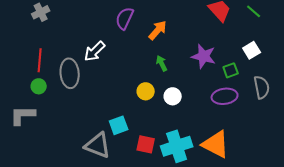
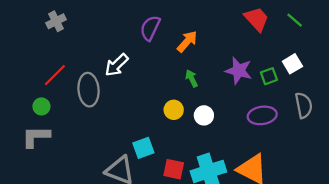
red line: (40, 60) -> (55, 75), turned 40
green square: (231, 70) -> (269, 76), moved
green circle: (39, 86) -> (41, 106), moved

